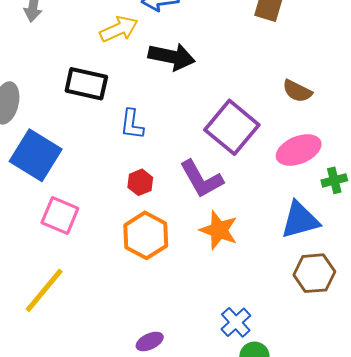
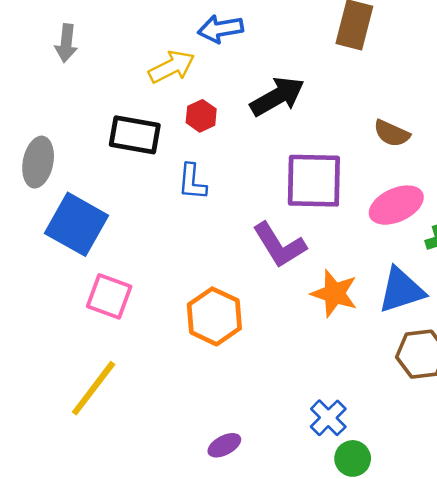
black arrow: (172, 57) -> (277, 97), moved, turned -39
purple square: (232, 127) -> (314, 181), turned -36
red hexagon: (140, 182) -> (201, 116), moved
orange star: (219, 230) -> (334, 293), moved

